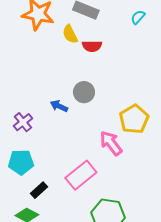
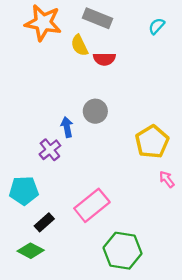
blue arrow: (59, 106) -> (67, 127), turned 54
purple cross: (23, 122) -> (50, 150), moved
pink arrow: (111, 143) -> (167, 179), moved, size x0.6

